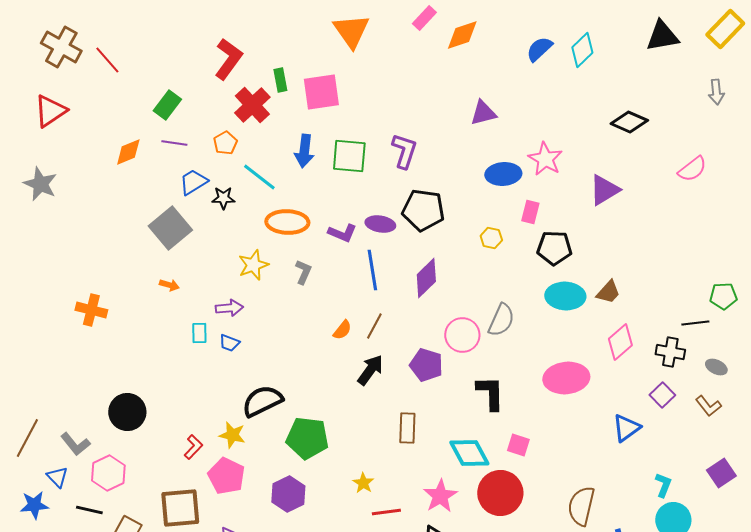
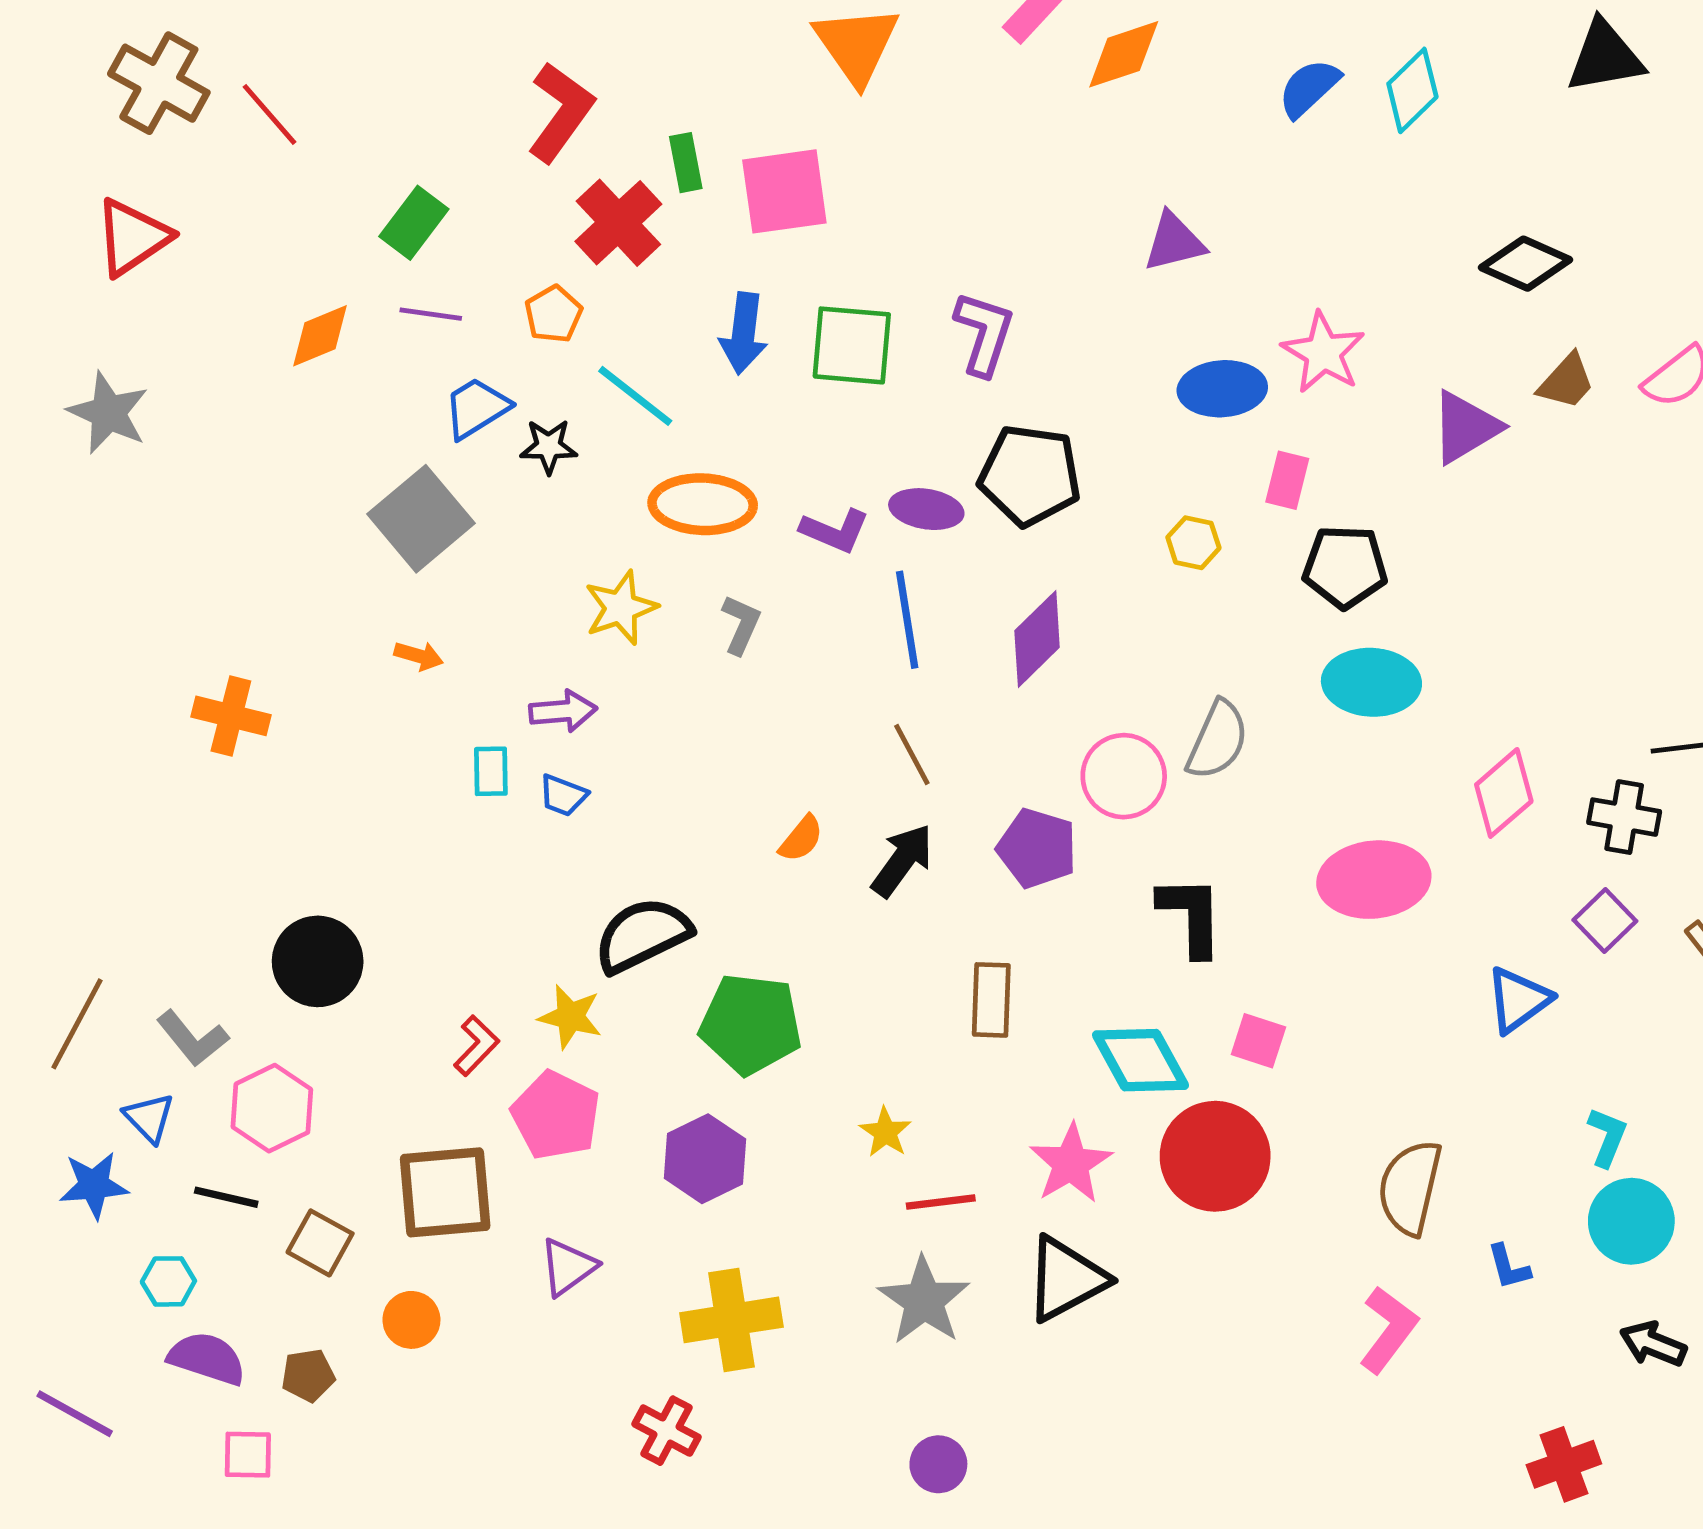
brown trapezoid: (608, 292) -> (1566, 382), moved
brown line: (374, 326) -> (912, 754), turned -56
orange semicircle: (342, 330) -> (801, 839), moved

